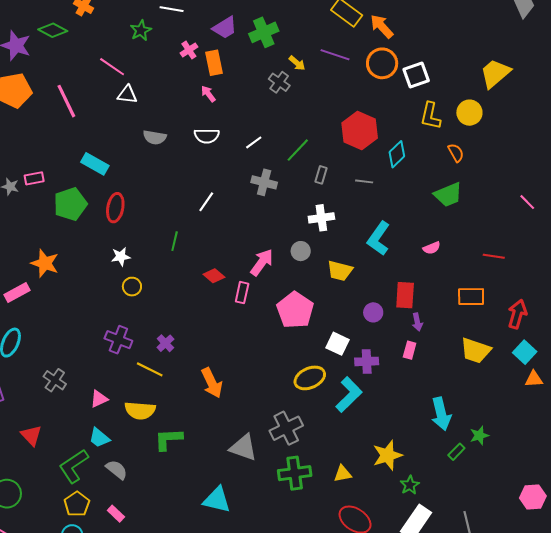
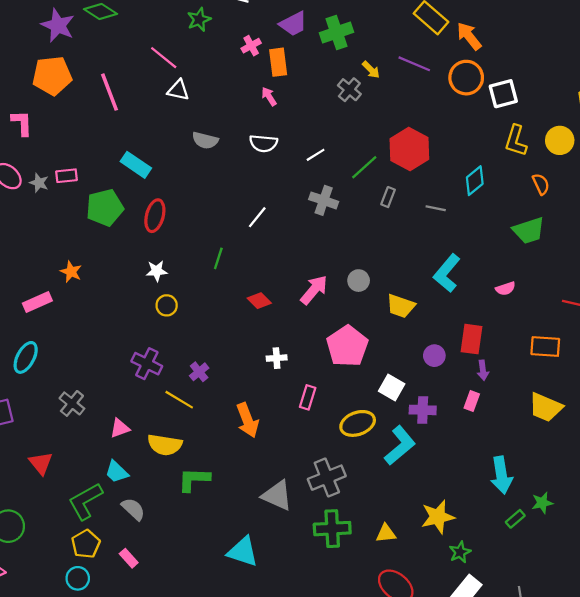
red hexagon: (360, 131) -> (409, 149), moved
white cross: (321, 218) -> (277, 358), moved, size x0.7
orange star: (45, 263) -> (71, 272), size x0.7
pink rectangle: (242, 293) -> (308, 397), moved

